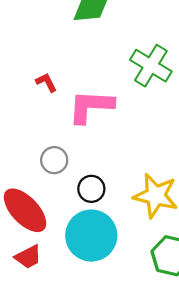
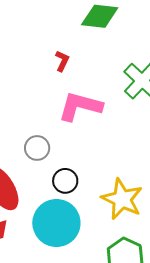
red L-shape: (46, 82) -> (62, 61), moved, turned 40

